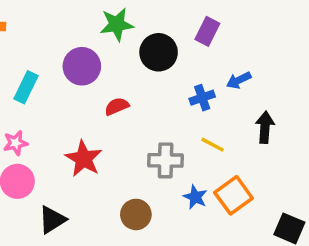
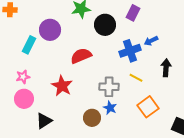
purple circle: (82, 66) -> (50, 30), moved
blue cross: (202, 98) -> (130, 51), size x1.5
red semicircle: (117, 106) -> (81, 56), size x1.5
blue star: (195, 197) -> (110, 108), moved

